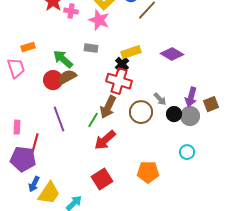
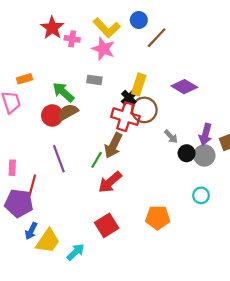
yellow rectangle: (131, 52) -> (139, 84), turned -54
brown circle: (141, 112) -> (144, 110), moved

